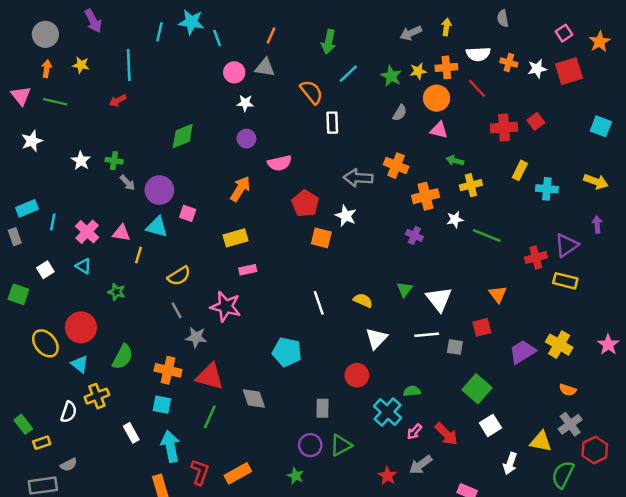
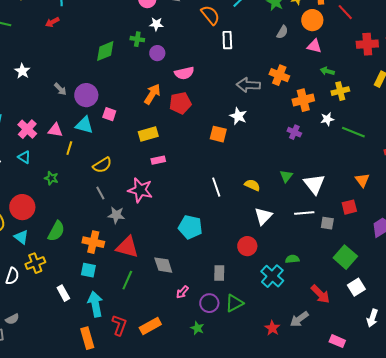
green cross: (114, 161) -> (137, 39), moved
red pentagon: (305, 204) -> (180, 103), moved, turned 30
pink arrow: (414, 432) -> (182, 292), moved

